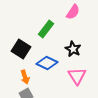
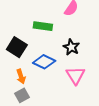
green rectangle: (46, 29) -> (43, 26), turned 60

